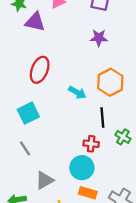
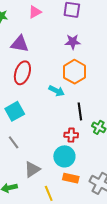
purple triangle: (35, 22) -> (20, 44), moved
orange hexagon: (110, 82) -> (74, 72), moved

